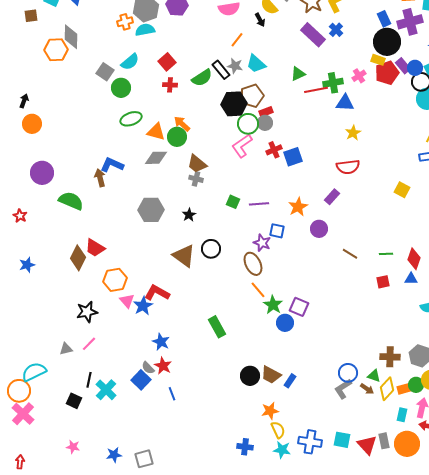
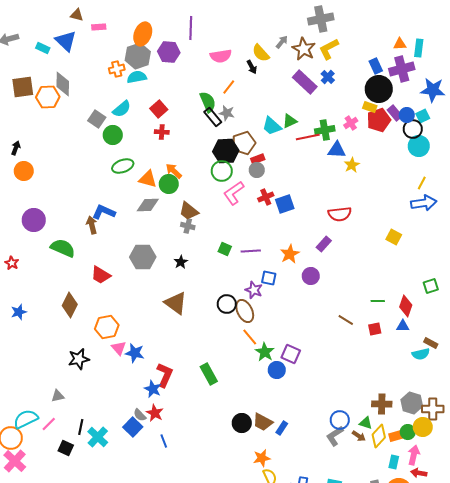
brown square: (31, 16) -> (23, 87), moved, size x1.6
cyan trapezoid: (256, 64) -> (272, 126), moved
green semicircle: (202, 78) -> (208, 102), moved, turned -80
green circle: (248, 124) -> (222, 171), moved
yellow star: (353, 133) -> (352, 165), moved
red trapezoid: (95, 248) -> (101, 275), moved
black circle: (211, 249) -> (227, 304), moved
brown line: (350, 254) -> (346, 320), moved
red L-shape: (157, 293) -> (165, 375), moved, turned 85
blue star: (143, 306) -> (135, 353), turned -30
pink line: (89, 344) -> (49, 424), moved

